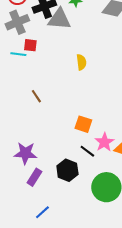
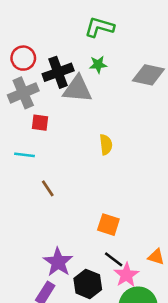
cyan line: (18, 54) -> (25, 155), moved
pink star: (104, 142) -> (126, 275), moved
purple star: (25, 153) -> (58, 262), moved, turned 30

